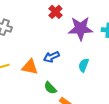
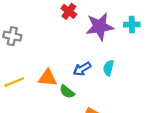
blue arrow: (51, 57) -> (82, 69), moved
green semicircle: (50, 88) -> (67, 92), moved

